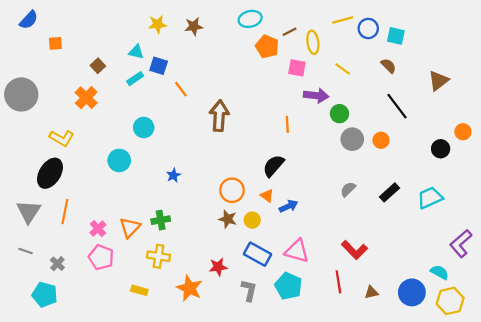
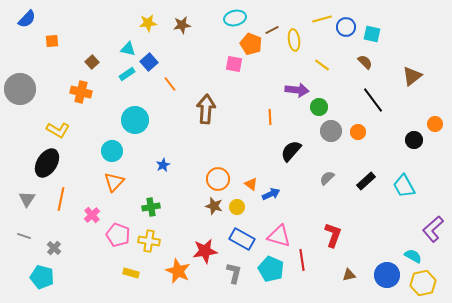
blue square: (159, 66) -> (149, 62), turned 30
pink square: (297, 68) -> (234, 64), moved
orange cross: (86, 98) -> (81, 92), turned -30
cyan circle: (144, 127) -> (135, 120), size x1.4
black semicircle: (273, 166) -> (291, 151), moved
cyan trapezoid: (430, 198) -> (404, 186), turned -95
gray triangle: (29, 212) -> (27, 199), size x0.7
orange triangle: (130, 228) -> (114, 182), moved
red L-shape: (354, 250) -> (333, 235), turned -115
pink pentagon: (101, 257) -> (118, 235), moved
red star: (218, 267) -> (205, 251), size x1.4
red line: (338, 282) -> (302, 260), moved

